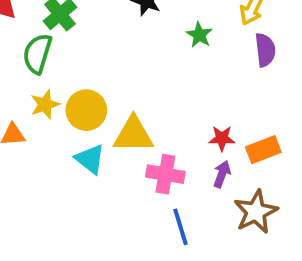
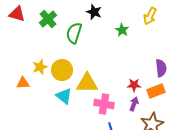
purple semicircle: (265, 50) -> (161, 68), moved
green semicircle: (37, 54) -> (74, 33), moved

